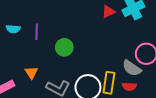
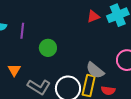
gray semicircle: (132, 68) -> (95, 70), moved

